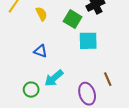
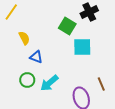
yellow semicircle: (41, 14) -> (24, 38), moved
green circle: (31, 90) -> (27, 80), moved

